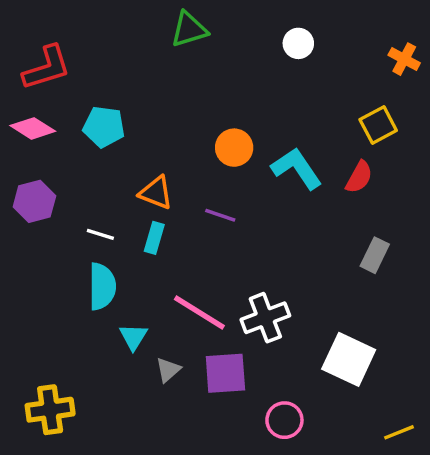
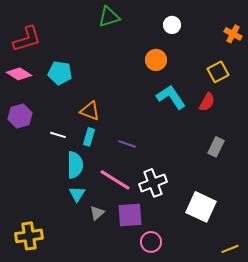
orange circle: (234, 148) -> (156, 60), moved
purple line: (220, 215) -> (127, 144), moved
cyan semicircle: (102, 286) -> (75, 165), moved
pink circle: (284, 420) -> (151, 242), moved

